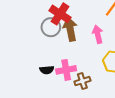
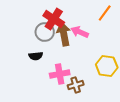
pink arrow: (98, 34) -> (80, 32), moved, turned -54
black semicircle: (47, 70) -> (36, 56), moved

